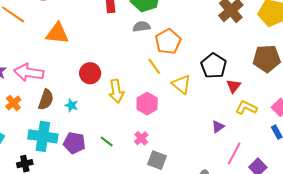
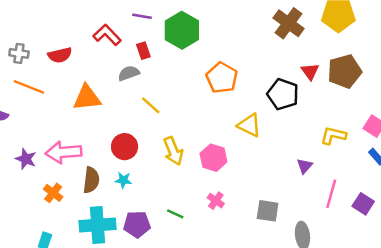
gray semicircle: (142, 27) -> (129, 73), moved
yellow line: (154, 66) -> (151, 105), moved
red circle: (90, 73) -> (125, 147), moved
red triangle: (234, 86) -> (310, 71), moved
gray square: (157, 160) -> (268, 211), moved

